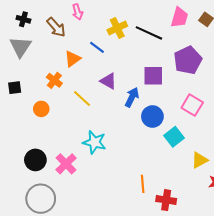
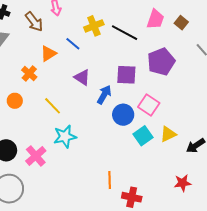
yellow line: (82, 99) -> (53, 106), moved
pink square: (192, 105) -> (149, 105), moved
cyan star: (94, 142) -> (65, 137), turned -30
yellow triangle: (200, 160) -> (168, 134), moved

